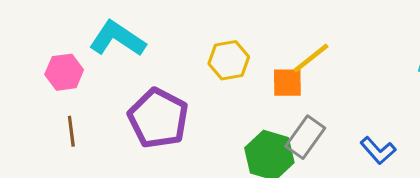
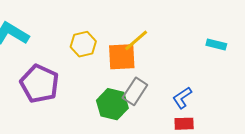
orange square: (287, 83) -> (122, 57), size x1.4
blue L-shape: (378, 150) -> (182, 98), turned 100

